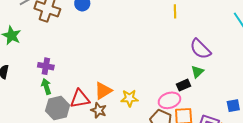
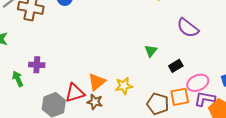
green triangle: (197, 72) -> (151, 51), moved
green arrow: (46, 86) -> (18, 79), moved
pink ellipse: (169, 100) -> (198, 83), moved

